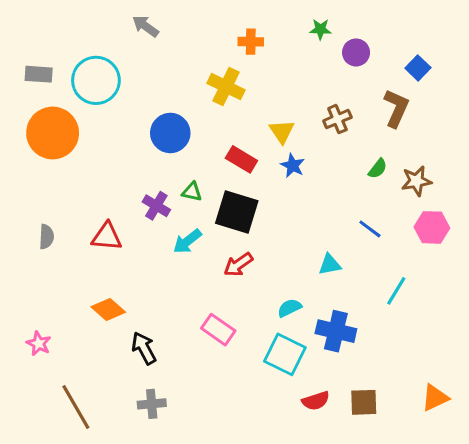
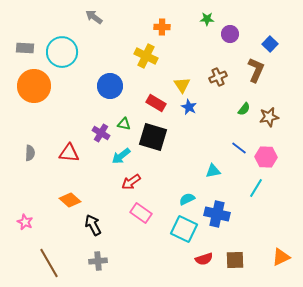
pink hexagon: (432, 227) -> (266, 157), moved
red arrow: (238, 265) -> (131, 182), moved

